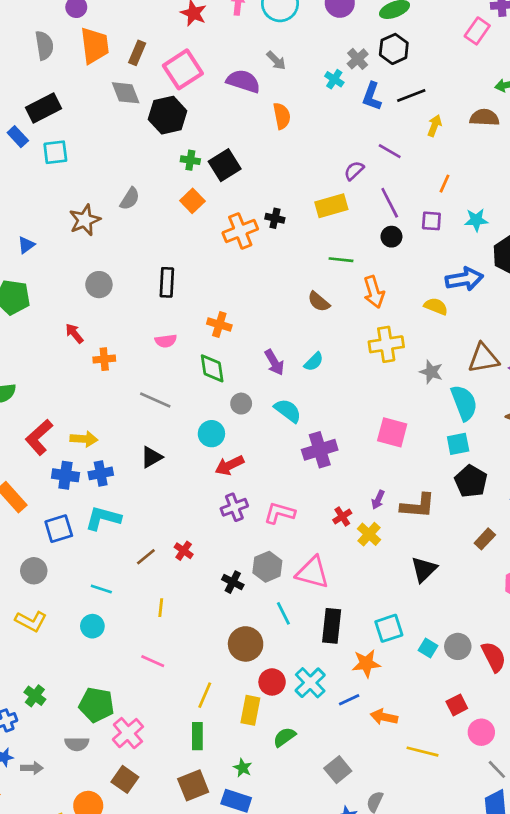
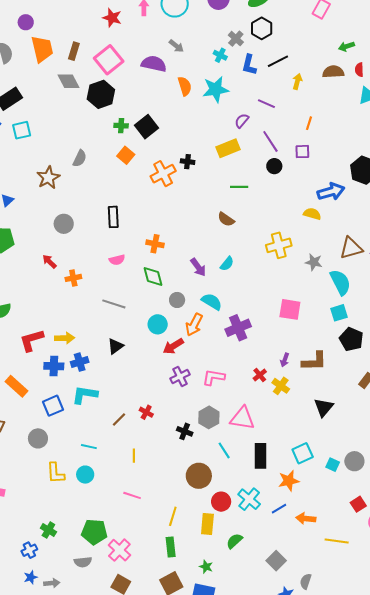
cyan star: (476, 220) -> (216, 89), moved, size x1.5
orange arrow: (374, 292) -> (194, 325), moved, turned 50
red L-shape: (39, 437) -> (32, 340), turned 32
yellow L-shape: (31, 621) -> (56, 473), moved, turned 65

